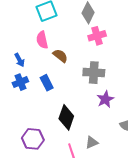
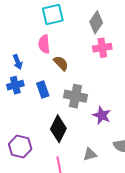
gray cross: (94, 73) -> (75, 96), moved
purple star: (105, 99) -> (102, 115), turned -30
gray triangle: (92, 142) -> (90, 154), moved

